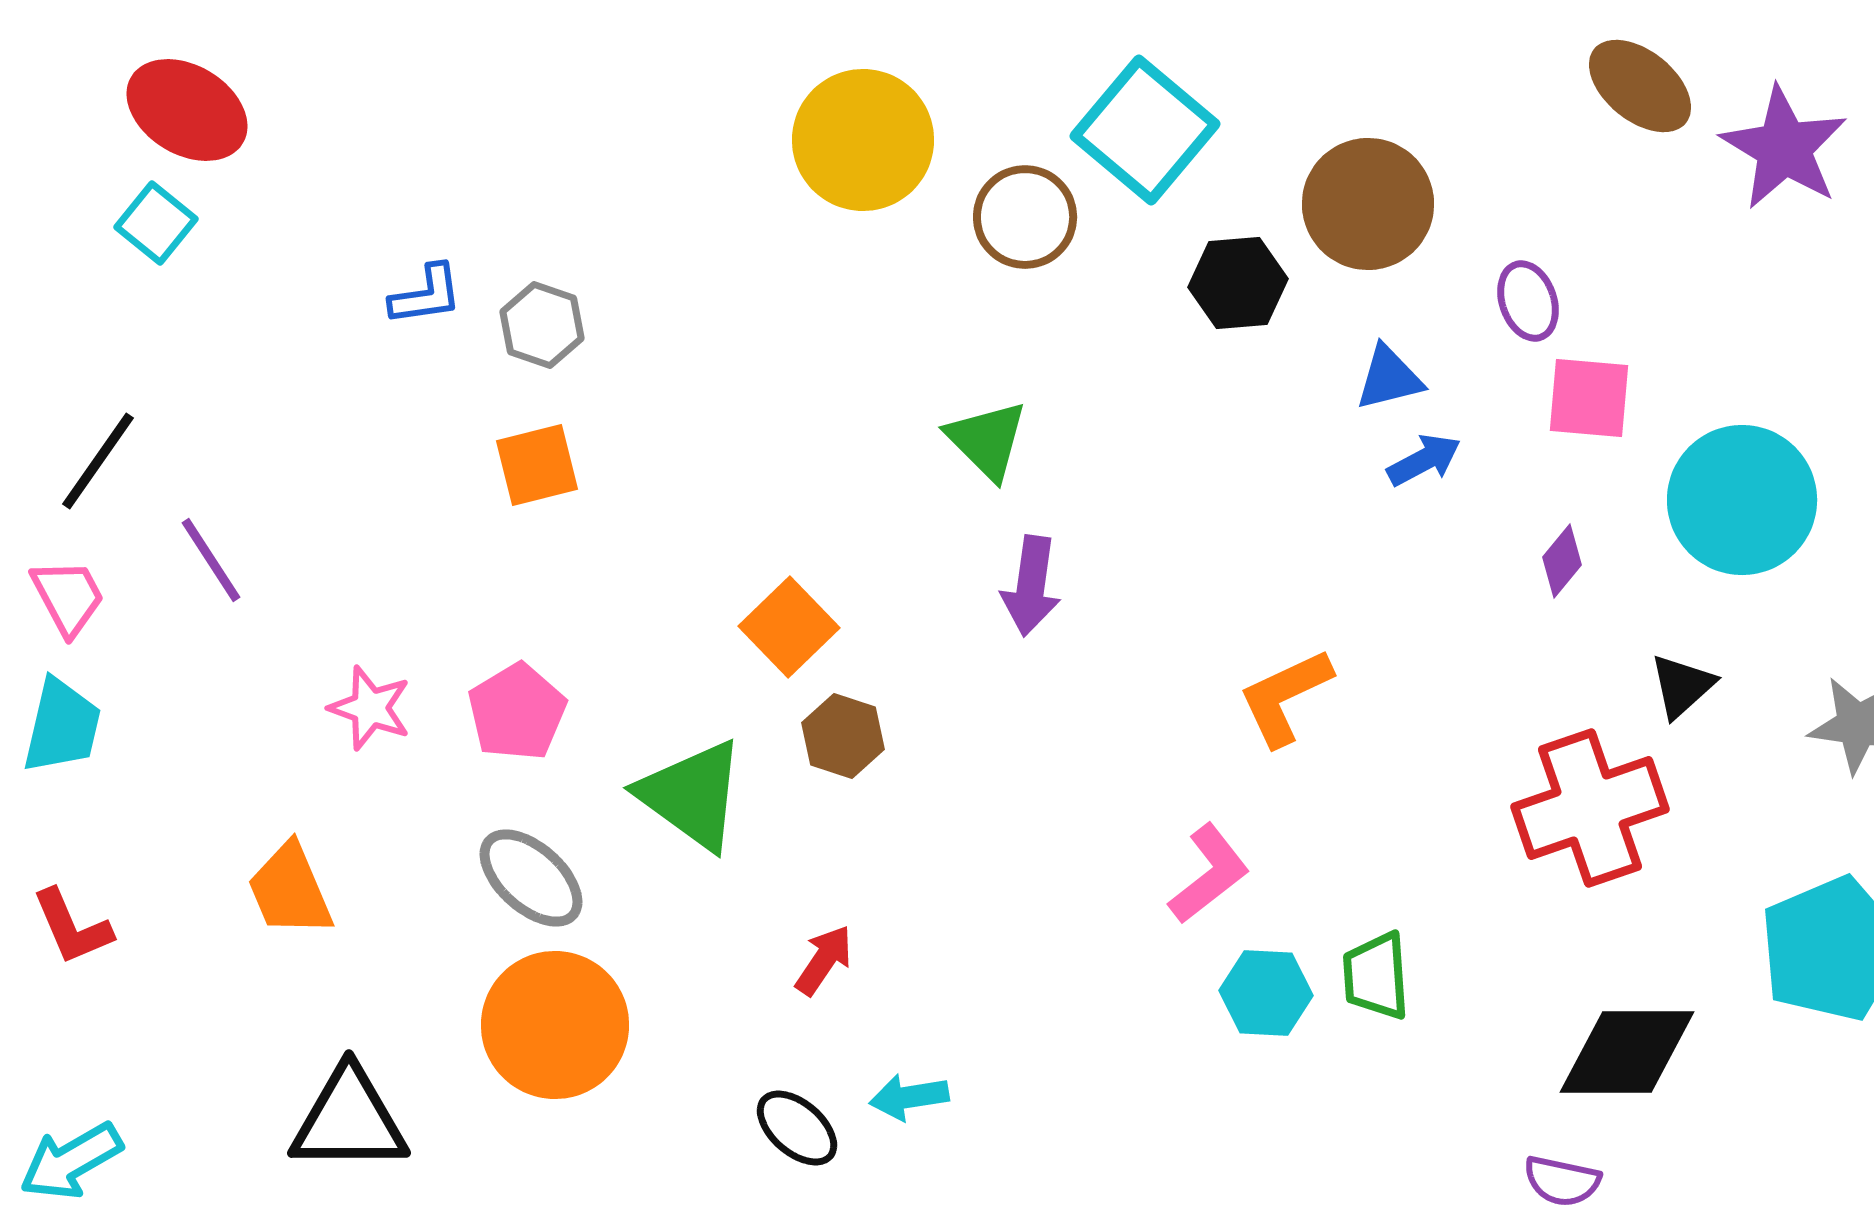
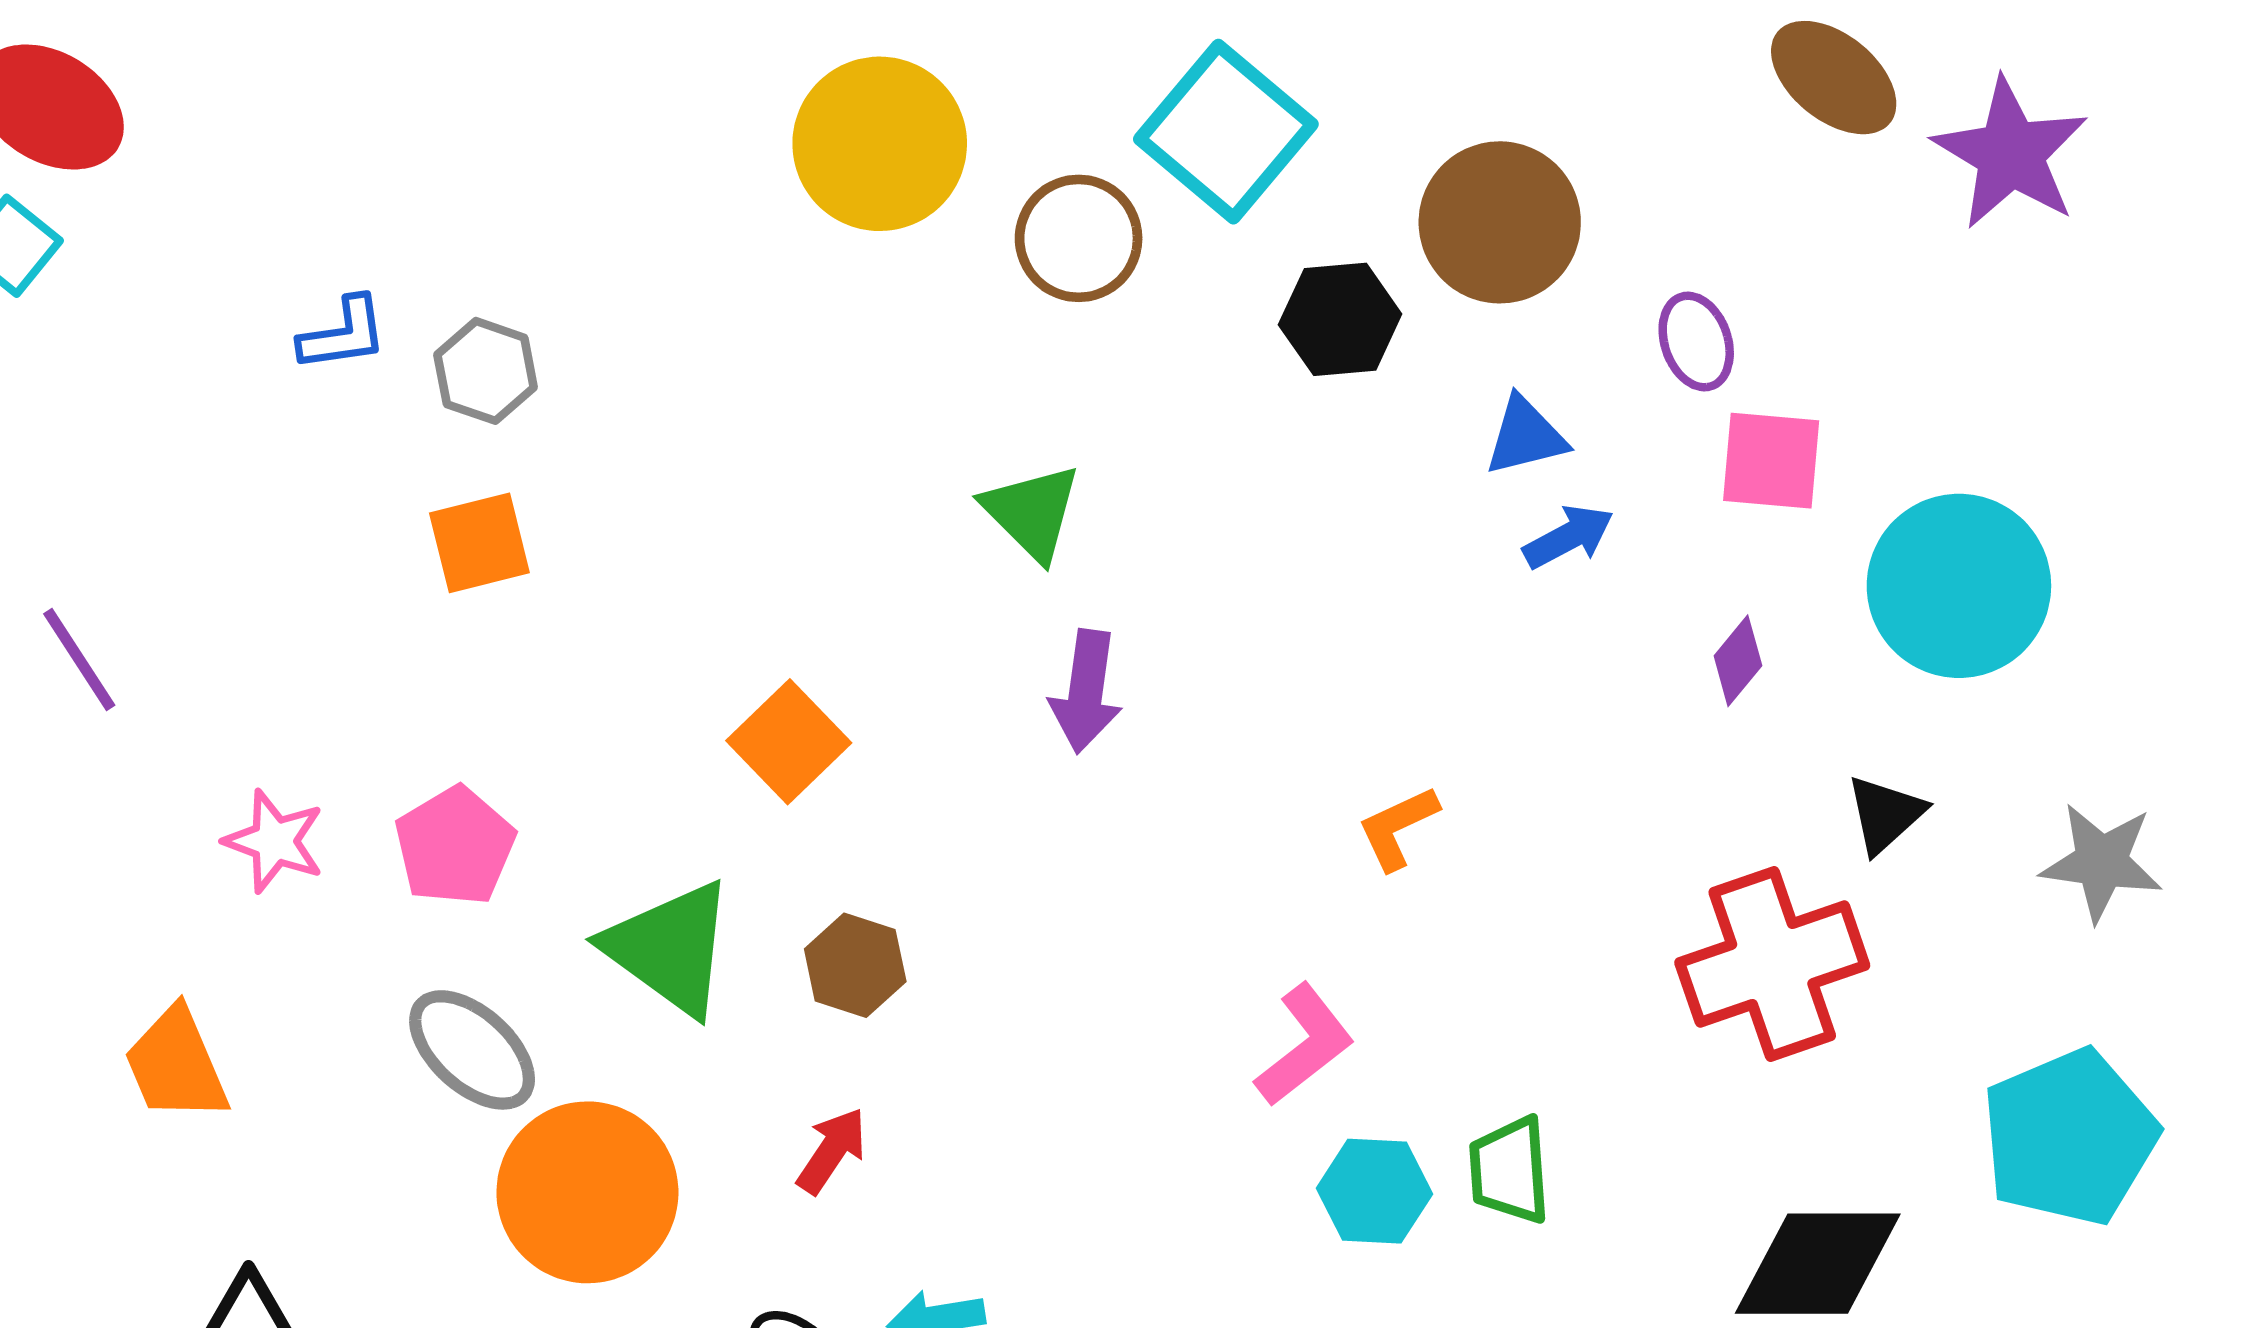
orange L-shape: (1285, 697) -> (1398, 828), size x0.7
brown hexagon: (843, 736) -> (855, 965), moved
orange circle: (555, 1025) -> (587, 1192), moved

